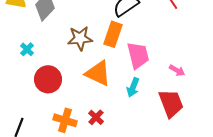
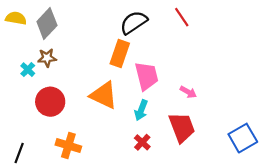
brown star: (80, 38) -> (47, 58), moved, size x0.7
red cross: (96, 117) -> (142, 142), moved

